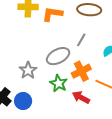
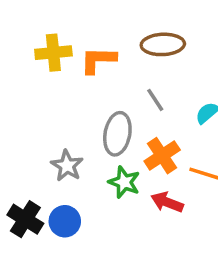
gray line: (81, 40) -> (155, 100), turned -56
gray ellipse: (58, 56) -> (117, 134), turned -45

